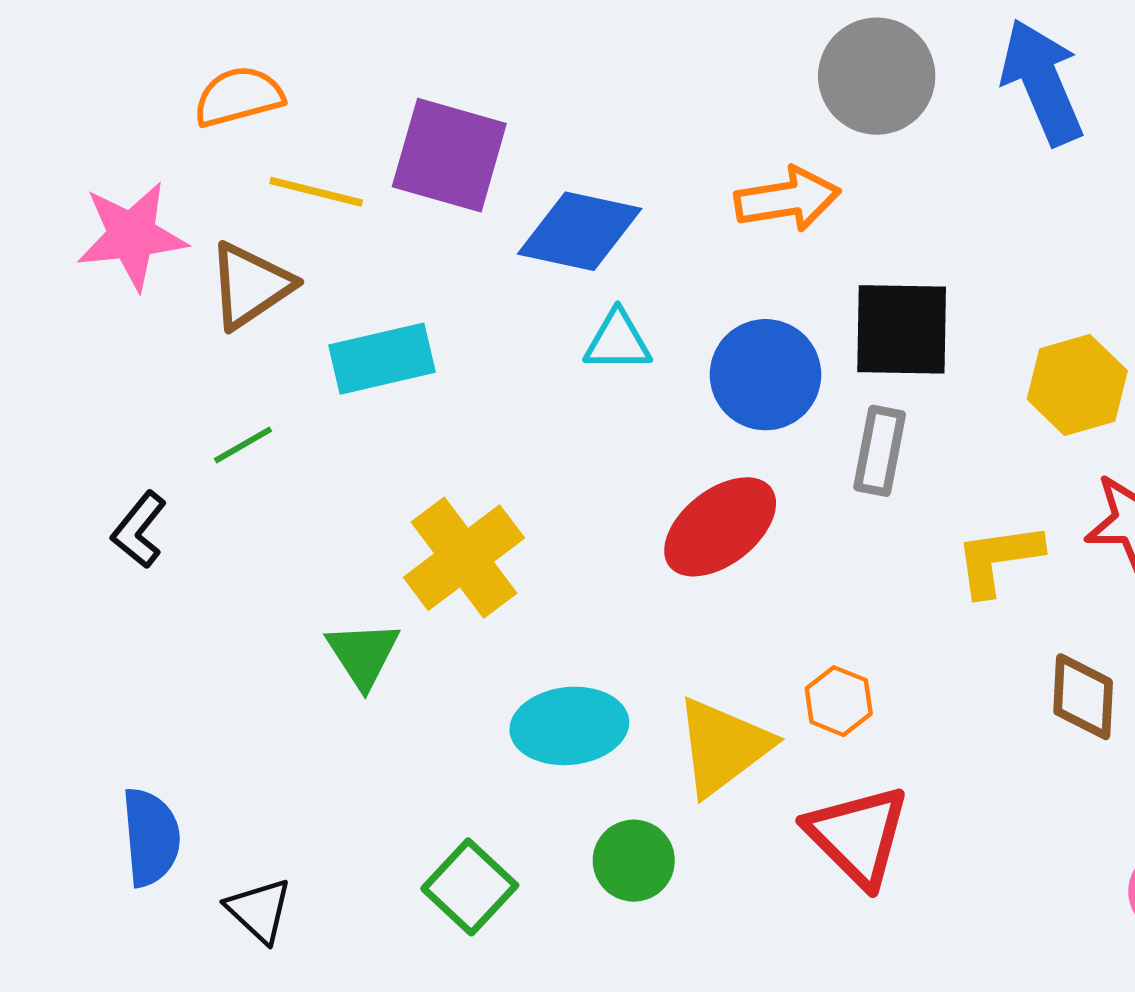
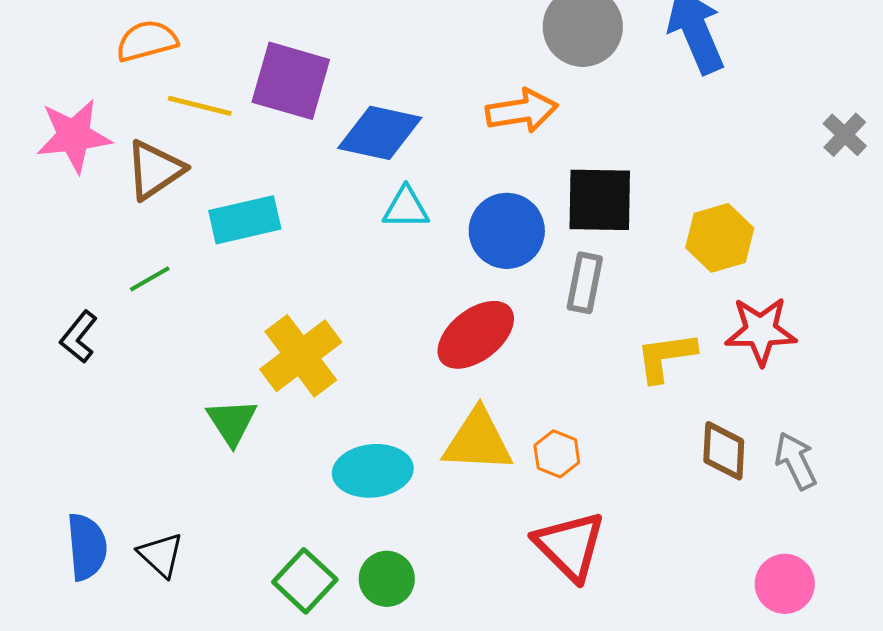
yellow triangle: (723, 746) -> (478, 441), moved, turned 40
green circle: (634, 861) -> (387, 579), moved
black triangle: (259, 910) -> (161, 555), moved

